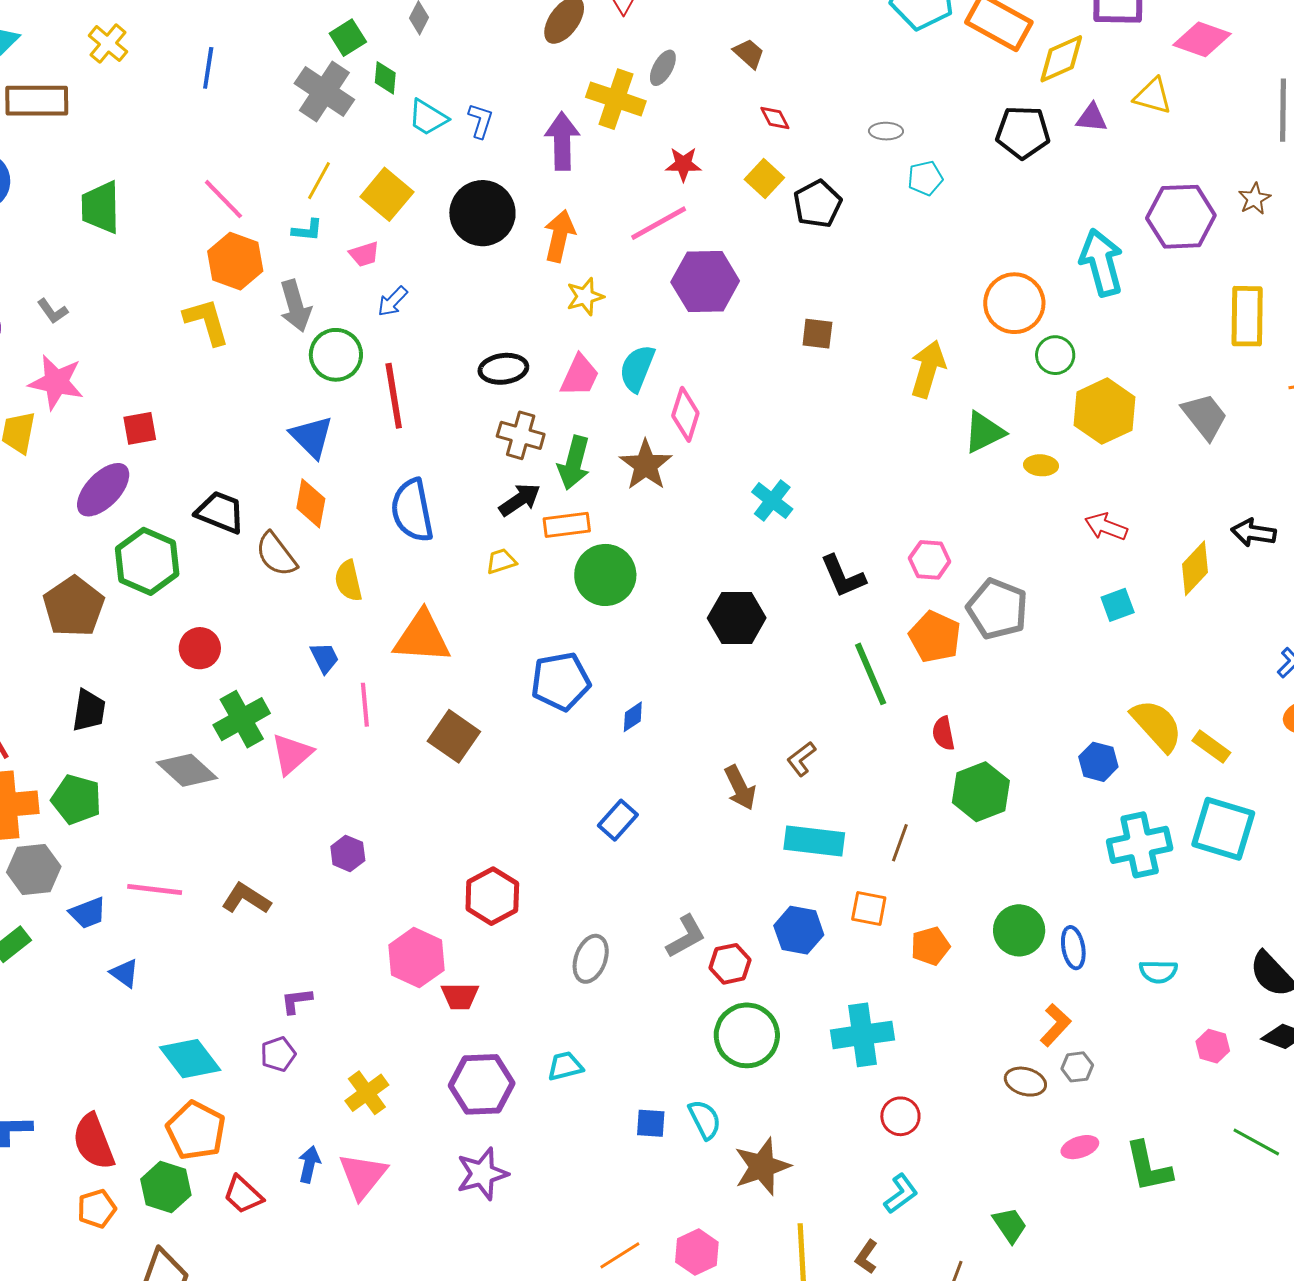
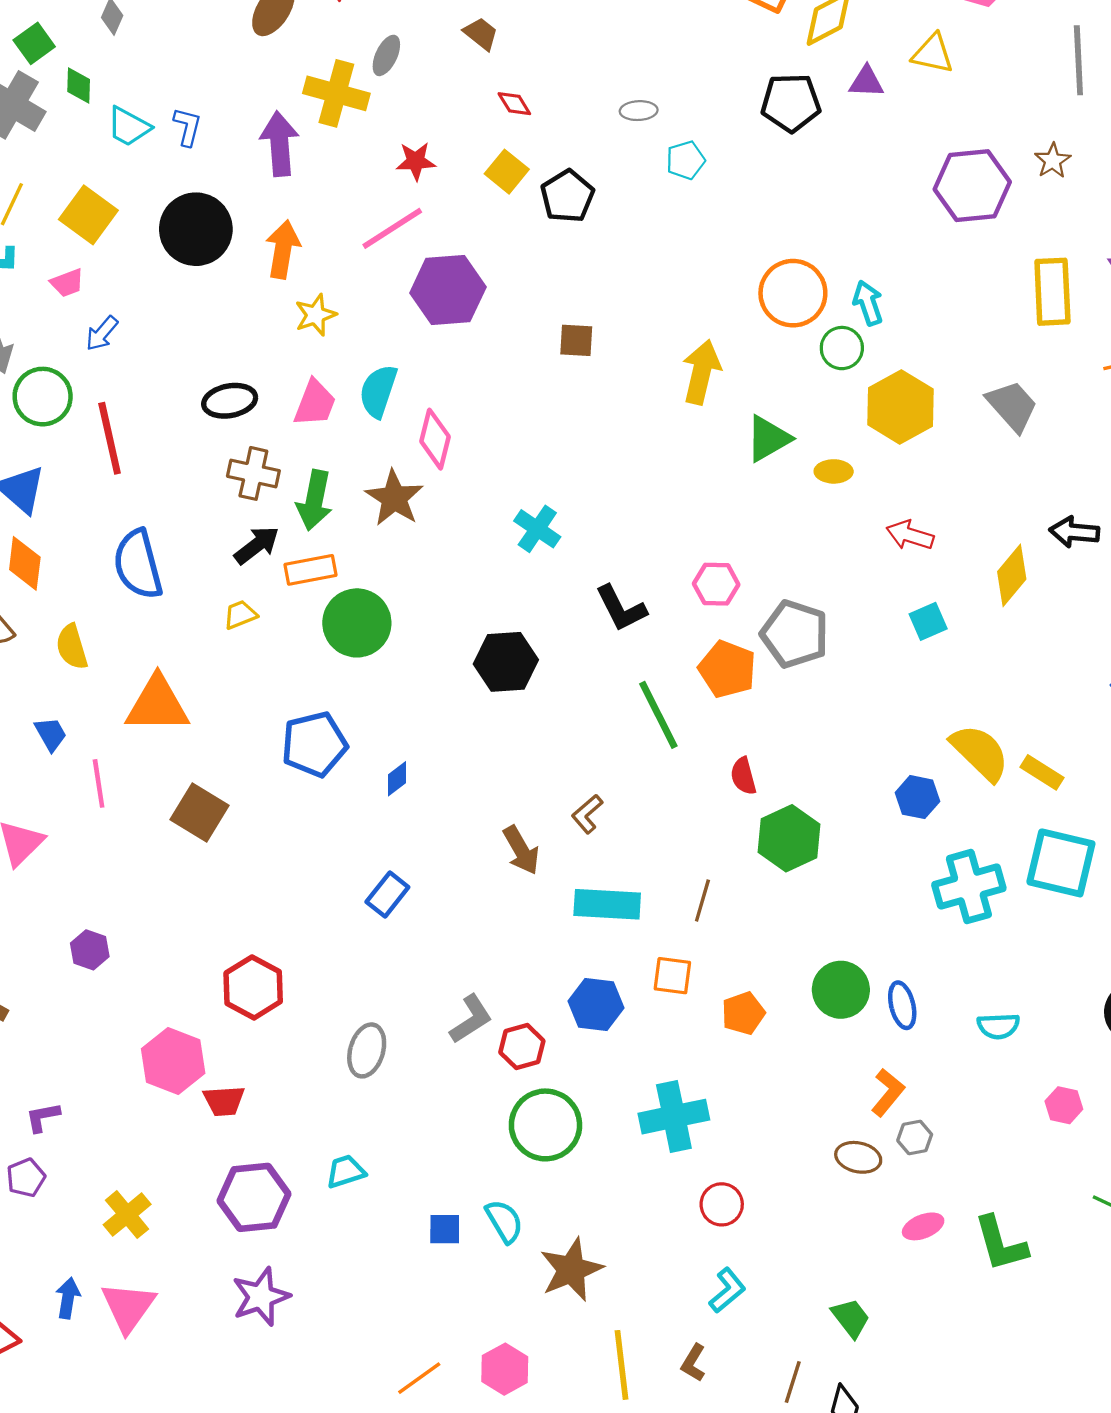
cyan arrow: (1101, 263) -> (868, 303), moved, size x0.6

